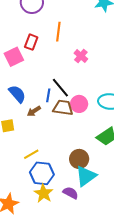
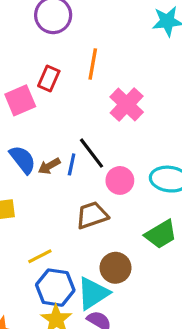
pink cross: (81, 56) -> (127, 105), size x1.5
brown trapezoid: (63, 108) -> (92, 215), moved, turned -30
brown arrow: (34, 111) -> (49, 166), moved
cyan triangle: (86, 176) -> (93, 293), moved

